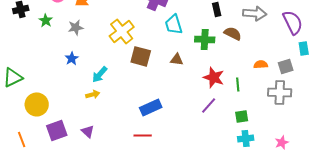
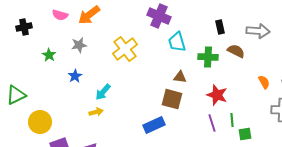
green star: (46, 20) -> (49, 55), moved
brown square: (141, 56) -> (172, 99), moved
orange semicircle: (261, 64) -> (264, 82), turned 64
green line: (238, 84) -> (232, 120), moved
purple line: (209, 105) -> (212, 123), turned -60

